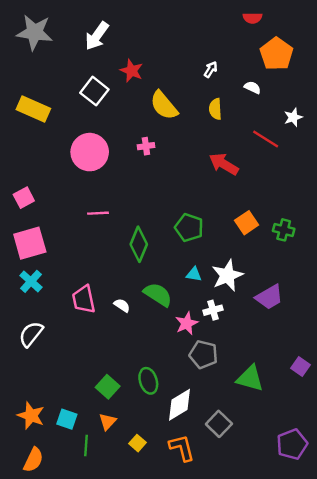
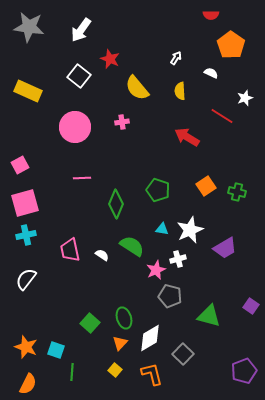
cyan cross: (31, 281) -> (26, 235), turned 36
orange triangle: (108, 422) -> (120, 343), moved

